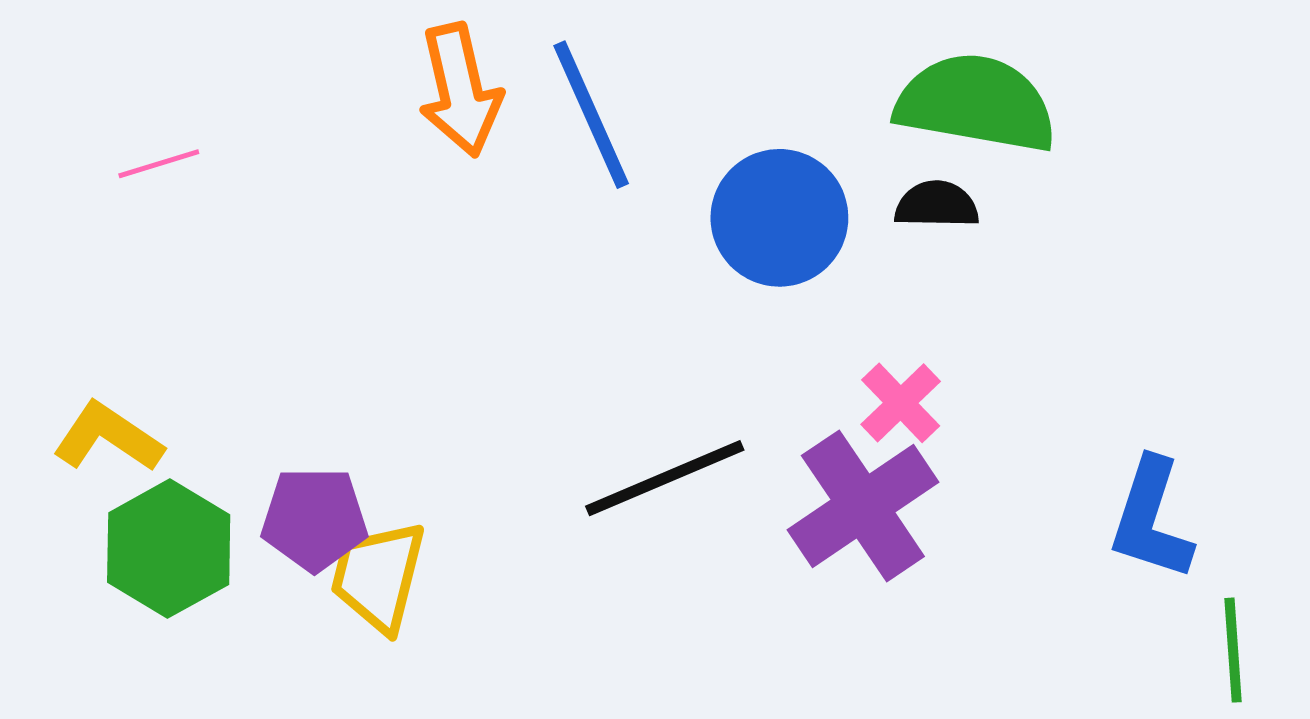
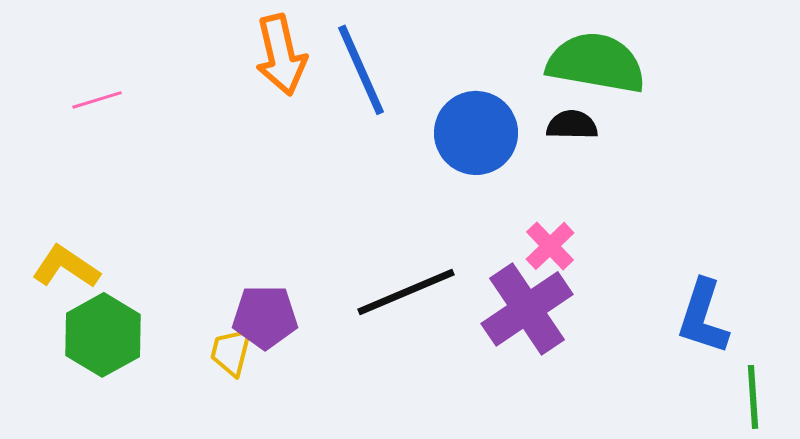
purple pentagon: (314, 519) -> (265, 317), moved
yellow trapezoid: (378, 576) -> (231, 352), size x0.7

